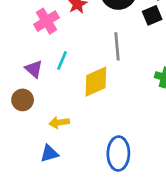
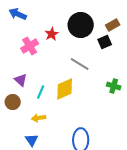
gray line: (117, 46) -> (80, 64), turned -54
cyan line: (62, 60) -> (41, 92), moved
blue triangle: (49, 153) -> (32, 140), turned -48

